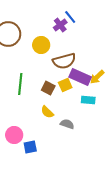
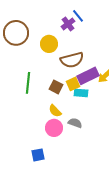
purple rectangle: (80, 77) -> (88, 76), turned -50
cyan rectangle: (88, 100) -> (81, 93), moved
pink circle: (14, 135) -> (54, 128), moved
blue square: (30, 147) -> (38, 155), moved

